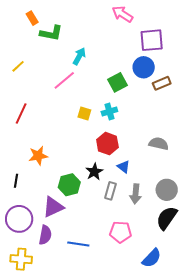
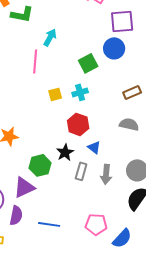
pink line: (64, 80) -> (35, 61), turned -45
brown rectangle: (162, 83) -> (132, 92), moved
yellow square: (84, 113) -> (55, 94), turned -32
pink pentagon: (121, 232) -> (96, 224), moved

